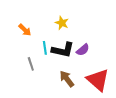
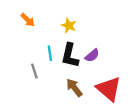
orange arrow: (25, 30) -> (28, 20), moved
black L-shape: (63, 50) -> (70, 55), turned 90

